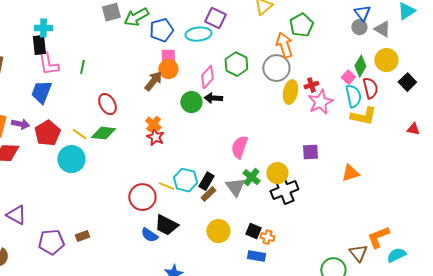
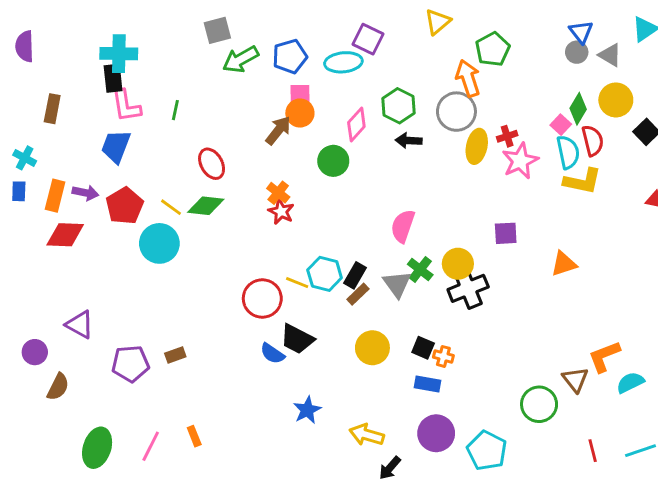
green arrow: (136, 17) -> (241, 59), moved
cyan cross: (43, 28) -> (119, 54), size x1.4
black arrow: (213, 98) -> (409, 141), moved

